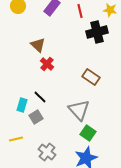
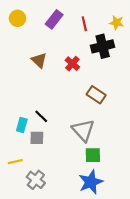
red cross: (47, 64) -> (72, 64), moved
gray square: (36, 117) -> (37, 138), turned 32
green square: (88, 133) -> (93, 155), turned -35
gray cross: (47, 152) -> (36, 180), moved

